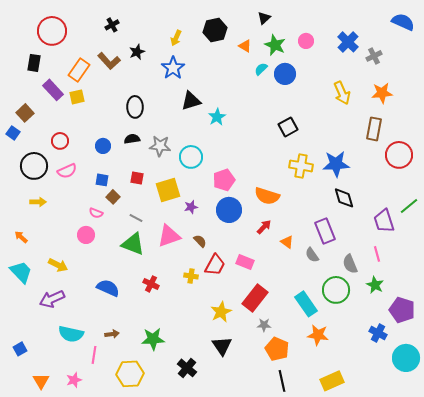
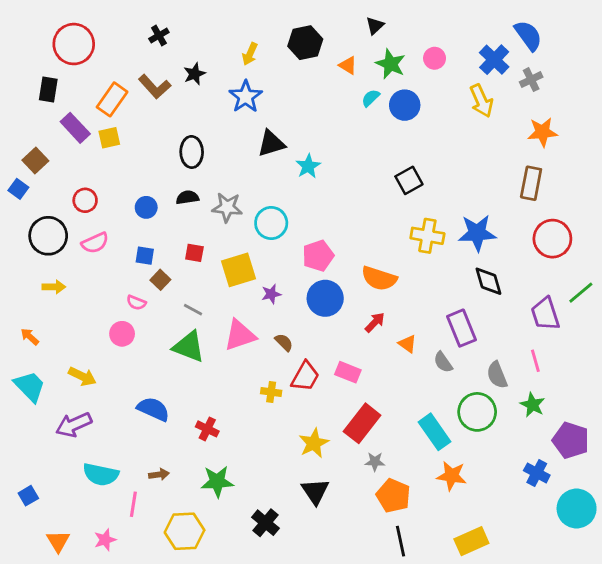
blue semicircle: (403, 22) -> (528, 36), moved, turned 30
yellow arrow: (342, 93) -> (481, 101), moved
red circle: (399, 155) -> (552, 239), moved
red cross: (151, 284) -> (207, 429), moved

